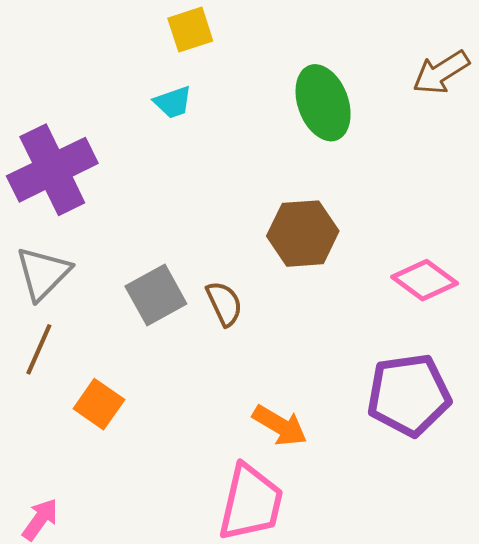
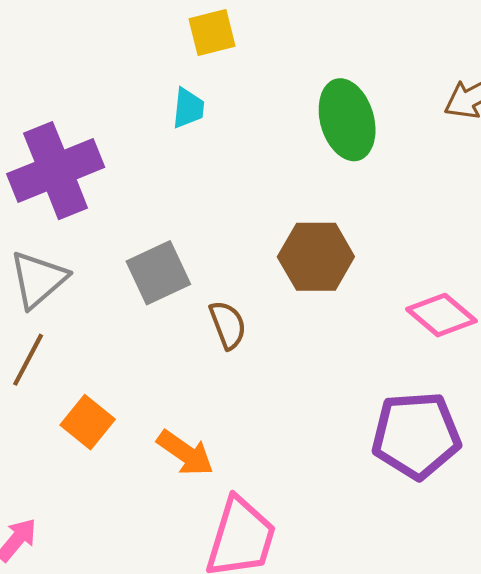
cyan trapezoid: (173, 102) -> (188, 108), turned -69
gray square: (156, 295) -> (158, 273), moved
orange arrow: (280, 426) -> (185, 453), moved

